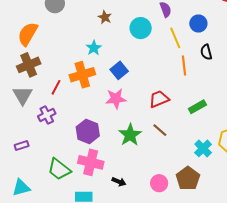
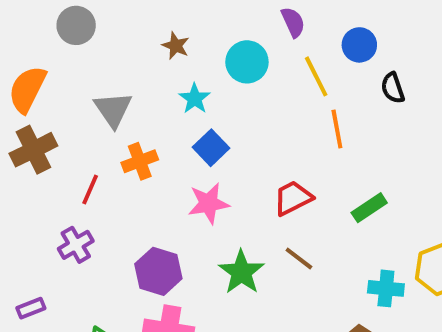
cyan star: (94, 48) -> (195, 99), moved
black semicircle: (206, 52) -> (393, 88), moved
orange cross: (82, 75) -> (140, 161), size x0.7
gray triangle: (22, 95) -> (113, 109), moved
cyan cross: (203, 148) -> (386, 288), turned -36

